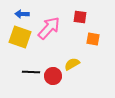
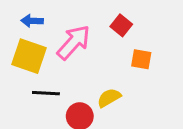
red square: (80, 17) -> (121, 25), turned 32
black line: (31, 72) -> (46, 93), moved

